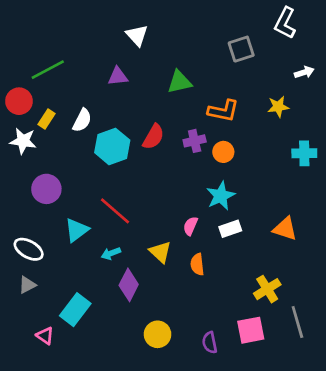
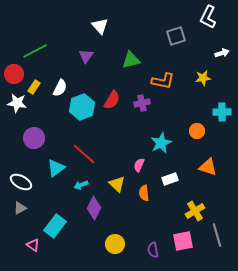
purple triangle: (118, 76) -> (86, 56), turned -49
orange circle: (223, 152) -> (197, 131), moved
white rectangle: (230, 229) -> (170, 179), moved

